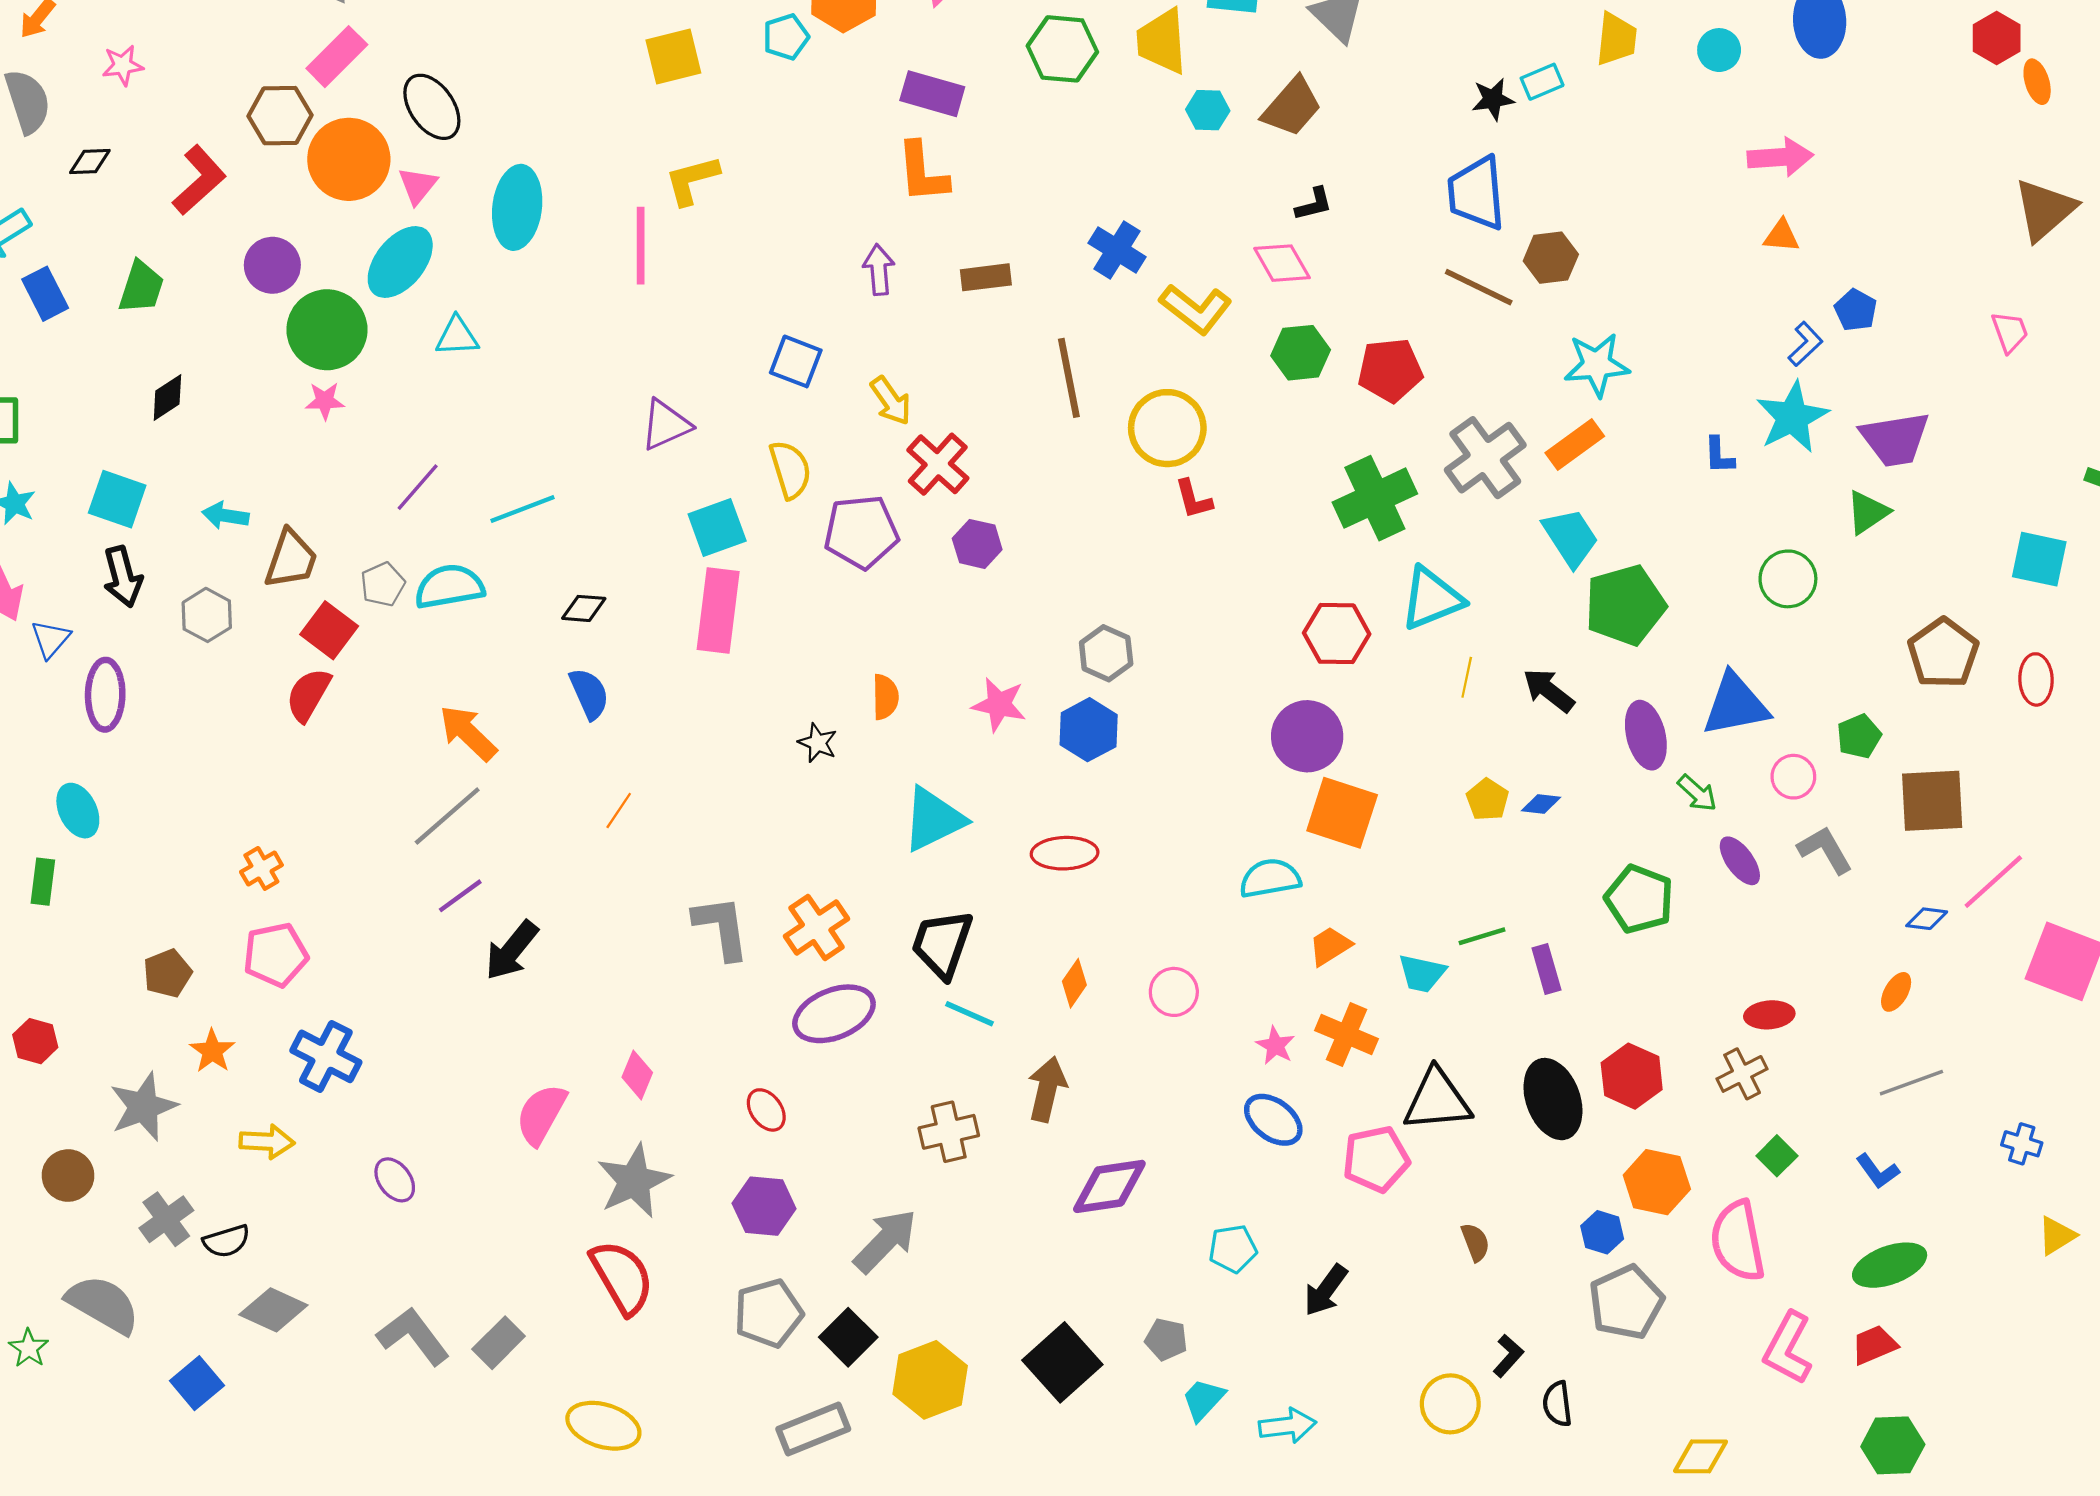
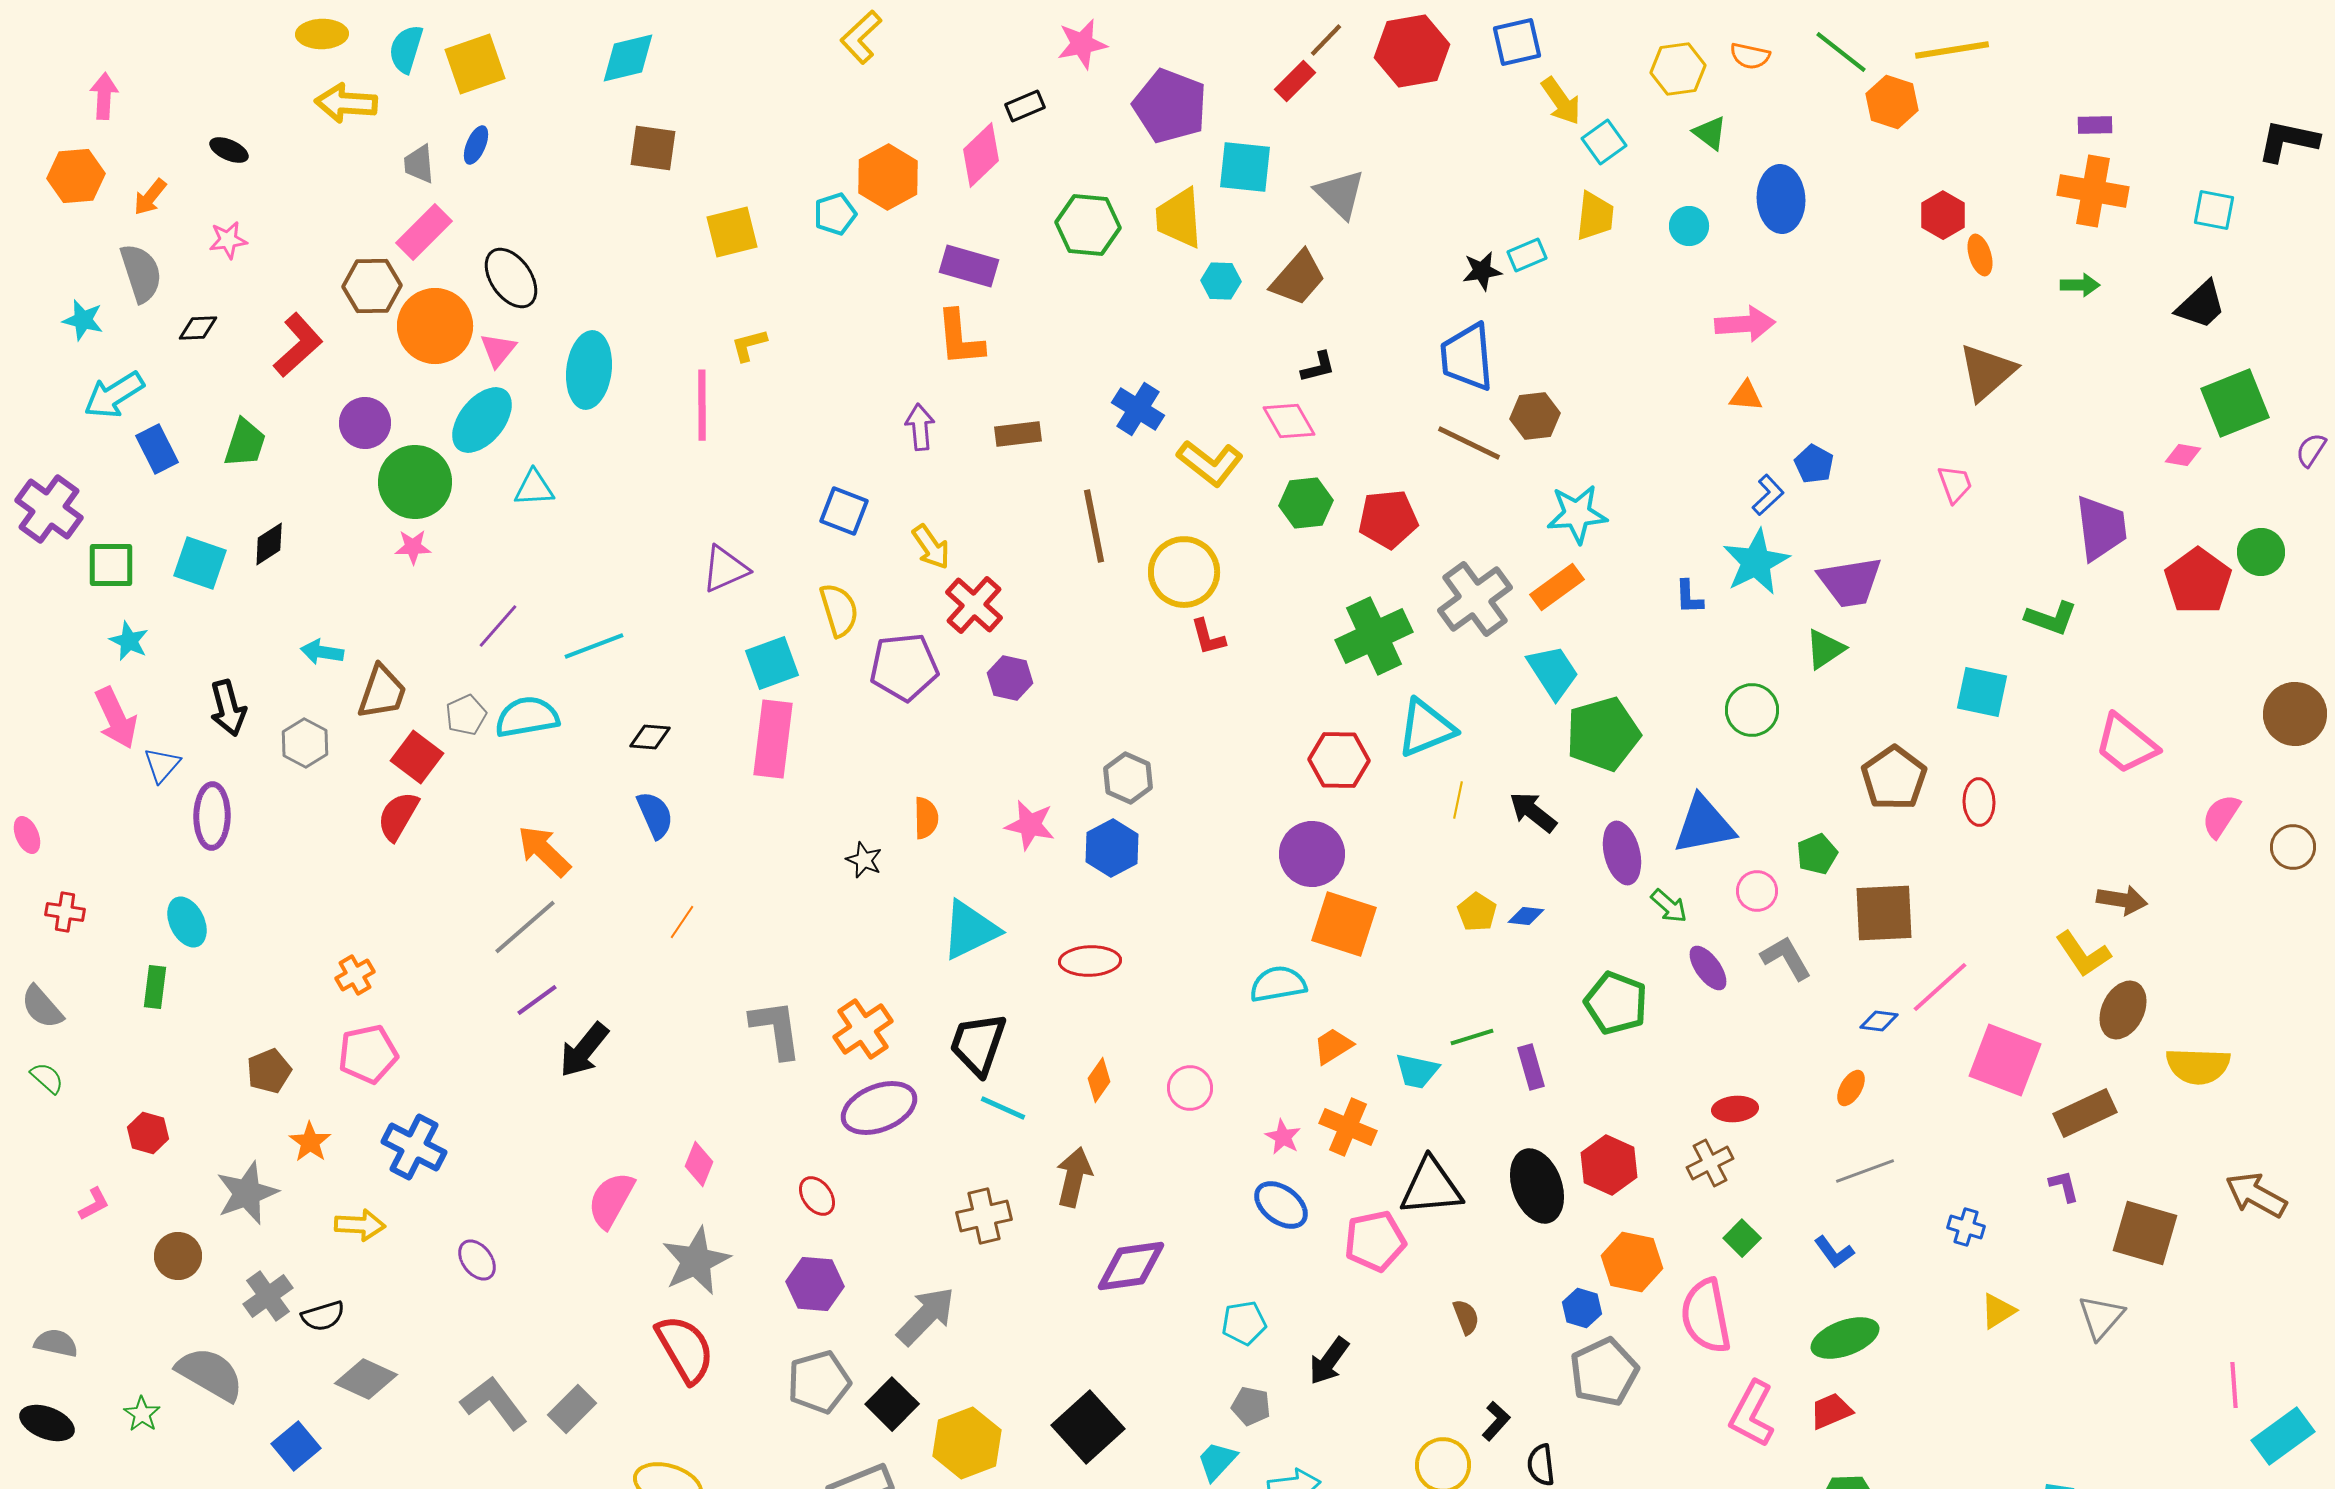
yellow L-shape: (692, 180) -> (749, 345), size x0.7
cyan square: (117, 499) -> (200, 563), moved
gray pentagon: (1166, 1339) -> (1251, 1406), moved

